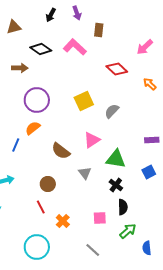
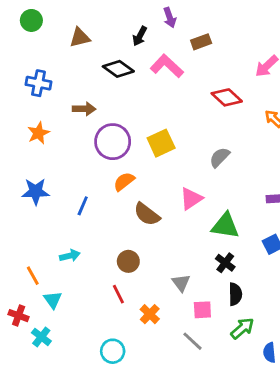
black arrow: (51, 15) -> (140, 36), moved
brown rectangle: (99, 30) -> (201, 42), turned 64
brown arrow: (20, 68) -> (84, 109), moved
yellow square: (84, 101) -> (161, 143), moved
orange semicircle: (33, 128) -> (124, 182), moved
gray triangle: (85, 173) -> (181, 283), moved
cyan circle: (37, 247) -> (113, 351), size x0.7
gray line: (93, 250) -> (192, 341), moved

